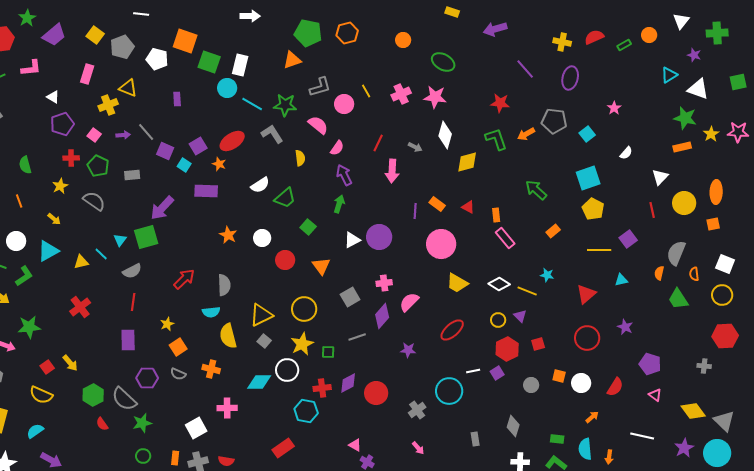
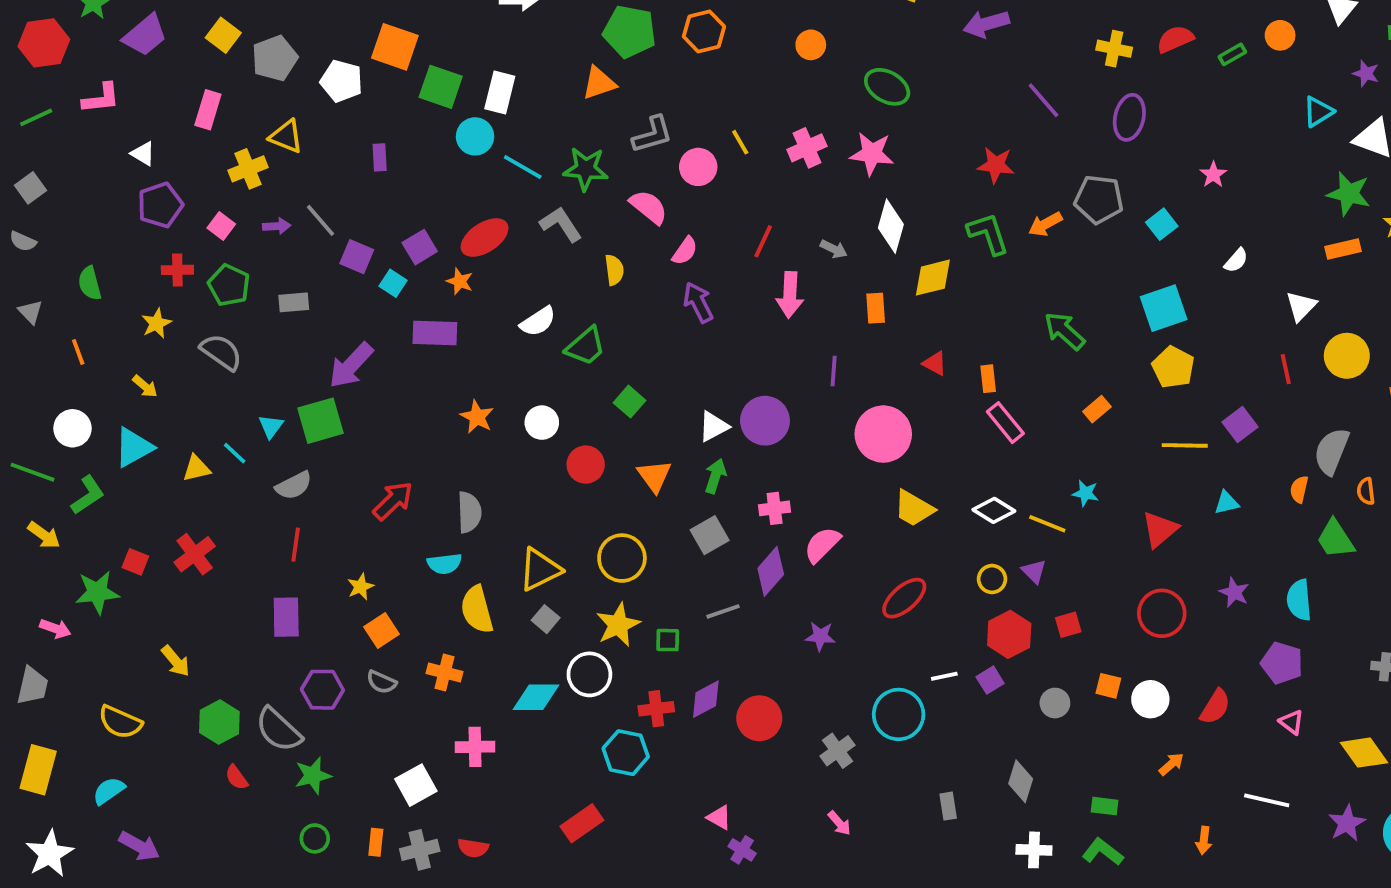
green arrow: (339, 204) -> (715, 476), moved
orange rectangle: (437, 204) -> (876, 308), moved, turned 49
red square: (47, 367) -> (135, 562), moved, turned -32
cyan semicircle: (585, 449) -> (1299, 600), moved

